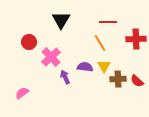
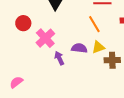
yellow triangle: (104, 66) -> (98, 47), turned 40
pink semicircle: (22, 93) -> (16, 82), moved

